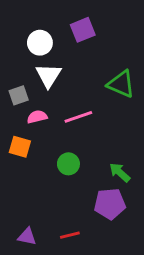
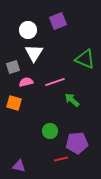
green circle: (68, 164) -> (50, 131), moved
green arrow: (120, 172) -> (72, 100), moved
red line: (70, 235) -> (61, 159), moved

